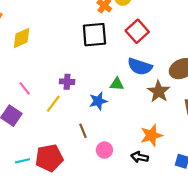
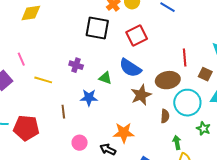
purple cross: (67, 82) -> (76, 65), moved
blue star: (98, 101) -> (89, 98), moved
yellow line: (53, 104) -> (43, 80), turned 54
pink circle: (104, 150) -> (80, 143), moved

